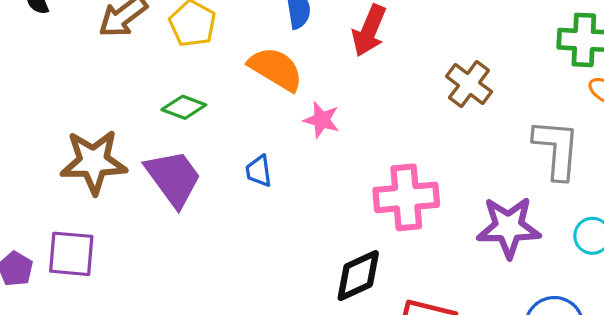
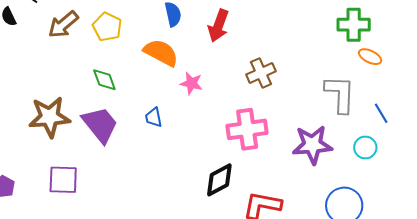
brown cross: (469, 84) -> (261, 73), moved, turned 32
green diamond: (184, 107) -> (104, 80), turned 52
purple square: (71, 254) -> (63, 180), moved

